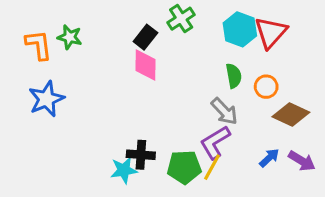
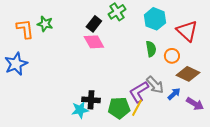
red triangle: (271, 32) -> (187, 31), moved, turned -30
pink diamond: (145, 65) -> (94, 42), turned -30
blue star: (46, 99) -> (16, 64), moved
gray arrow: (224, 111) -> (155, 85), moved
blue arrow: (269, 158) -> (174, 94), moved

